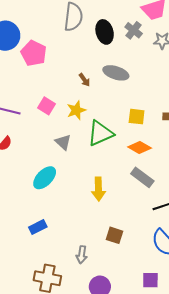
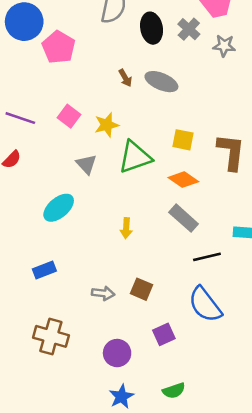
brown arrow: (84, 80) -> (125, 78), moved
yellow arrow: (98, 189) -> (126, 228), size x0.7
gray arrow: (82, 255) -> (103, 293), moved, turned -96
purple square: (150, 280) -> (164, 334), moved, turned -30

